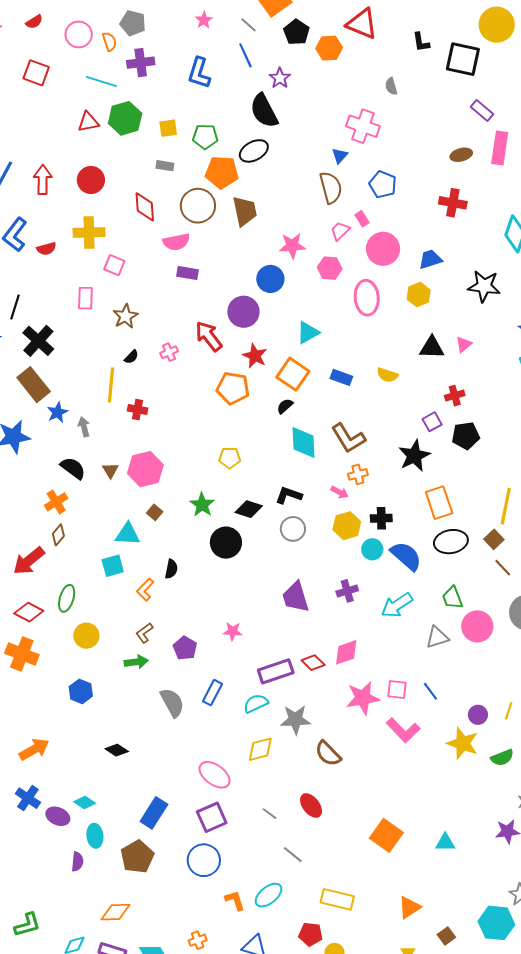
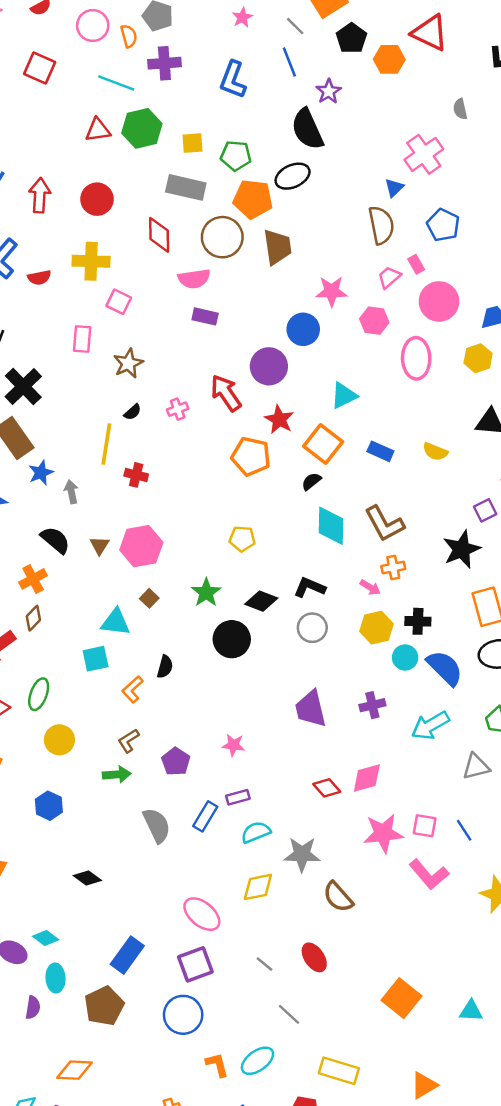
pink cross: (363, 126) -> (424, 154), turned 32
gray rectangle: (165, 166) -> (186, 187), size x1.8
purple rectangle: (276, 671) -> (238, 797), moved, size x0.6

